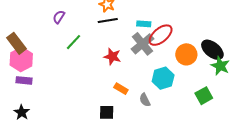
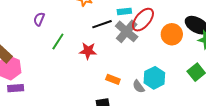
black line: (108, 20) -> (102, 24), moved
red star: (112, 57) -> (88, 51), moved
cyan hexagon: (163, 78) -> (154, 78), moved

